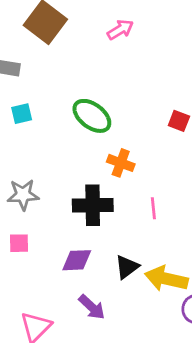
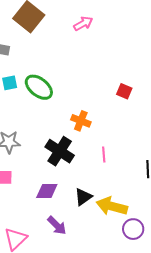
green ellipse: (92, 116) -> (39, 87), moved
black cross: (93, 205) -> (60, 151), turned 32

